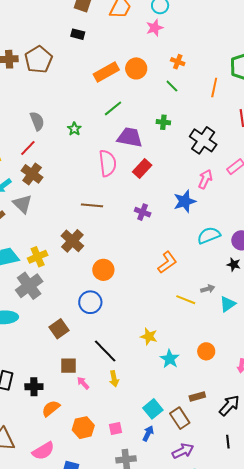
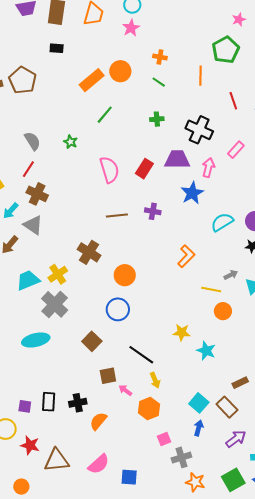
purple trapezoid: (130, 137) -> (177, 159), moved
brown line: (92, 205) -> (117, 215), moved
orange circle: (206, 351) -> (223, 311), moved
orange hexagon: (83, 428) -> (149, 408), moved
pink square: (116, 428) -> (164, 439), moved

